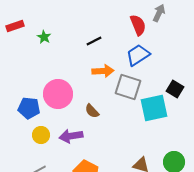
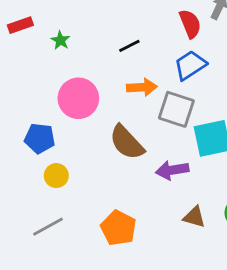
pink circle: (58, 94) -> (78, 98), moved
brown semicircle: (92, 111) -> (127, 142), size x1.8
purple arrow: (71, 136) -> (172, 170), moved

